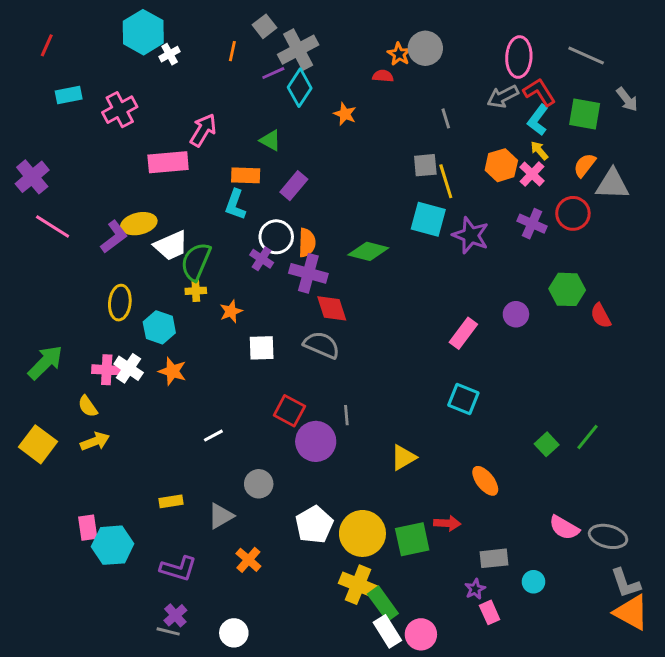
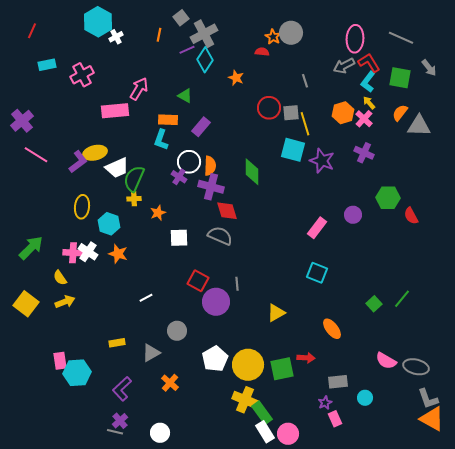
red circle: (573, 213) -> (269, 108), moved
green diamond: (368, 251) -> (252, 172), turned 76
purple L-shape: (178, 569) -> (122, 389), turned 120

